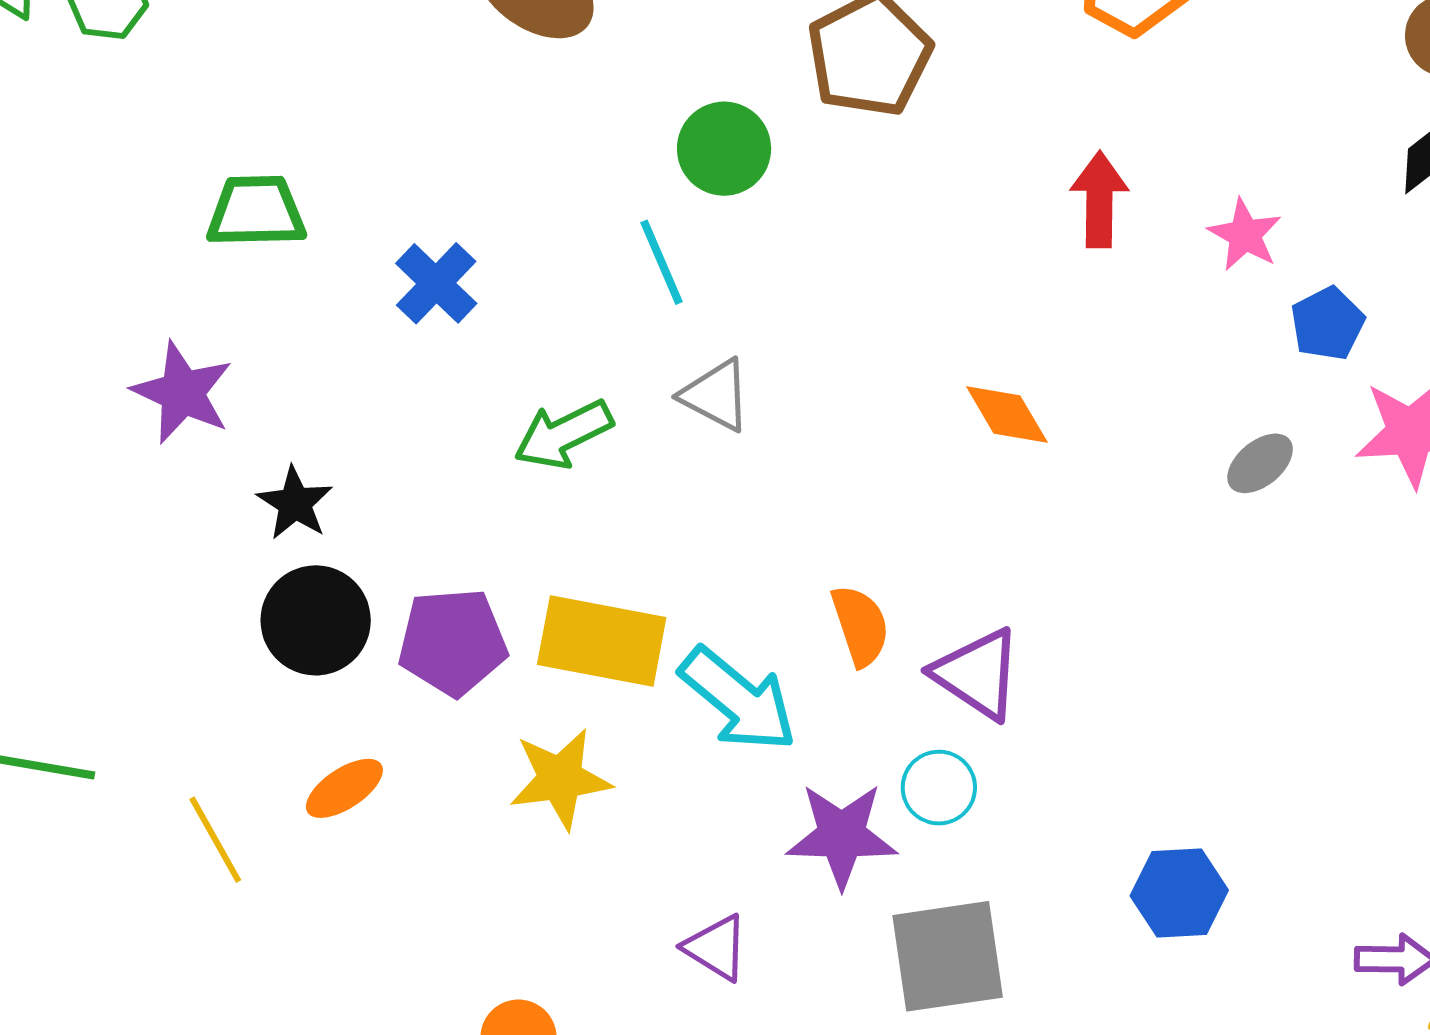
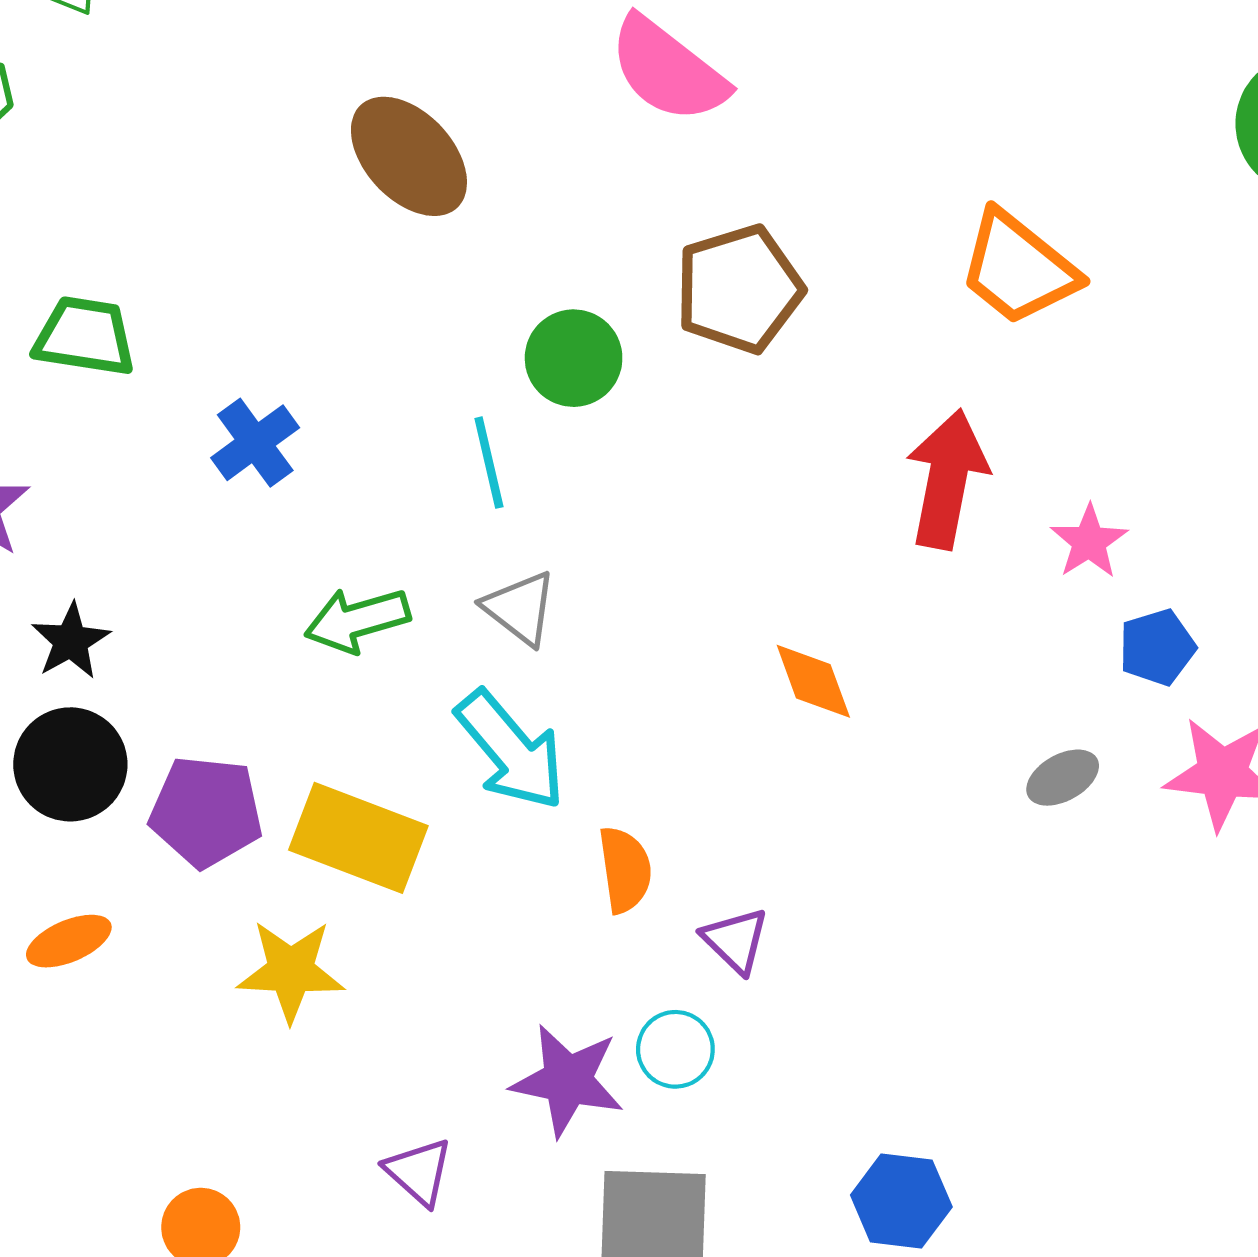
red arrow: (1099, 200) -> (947, 479), size x1.4
purple triangle: (977, 674) -> (736, 940), size x0.7
cyan arrow: (738, 700) -> (511, 750), moved

